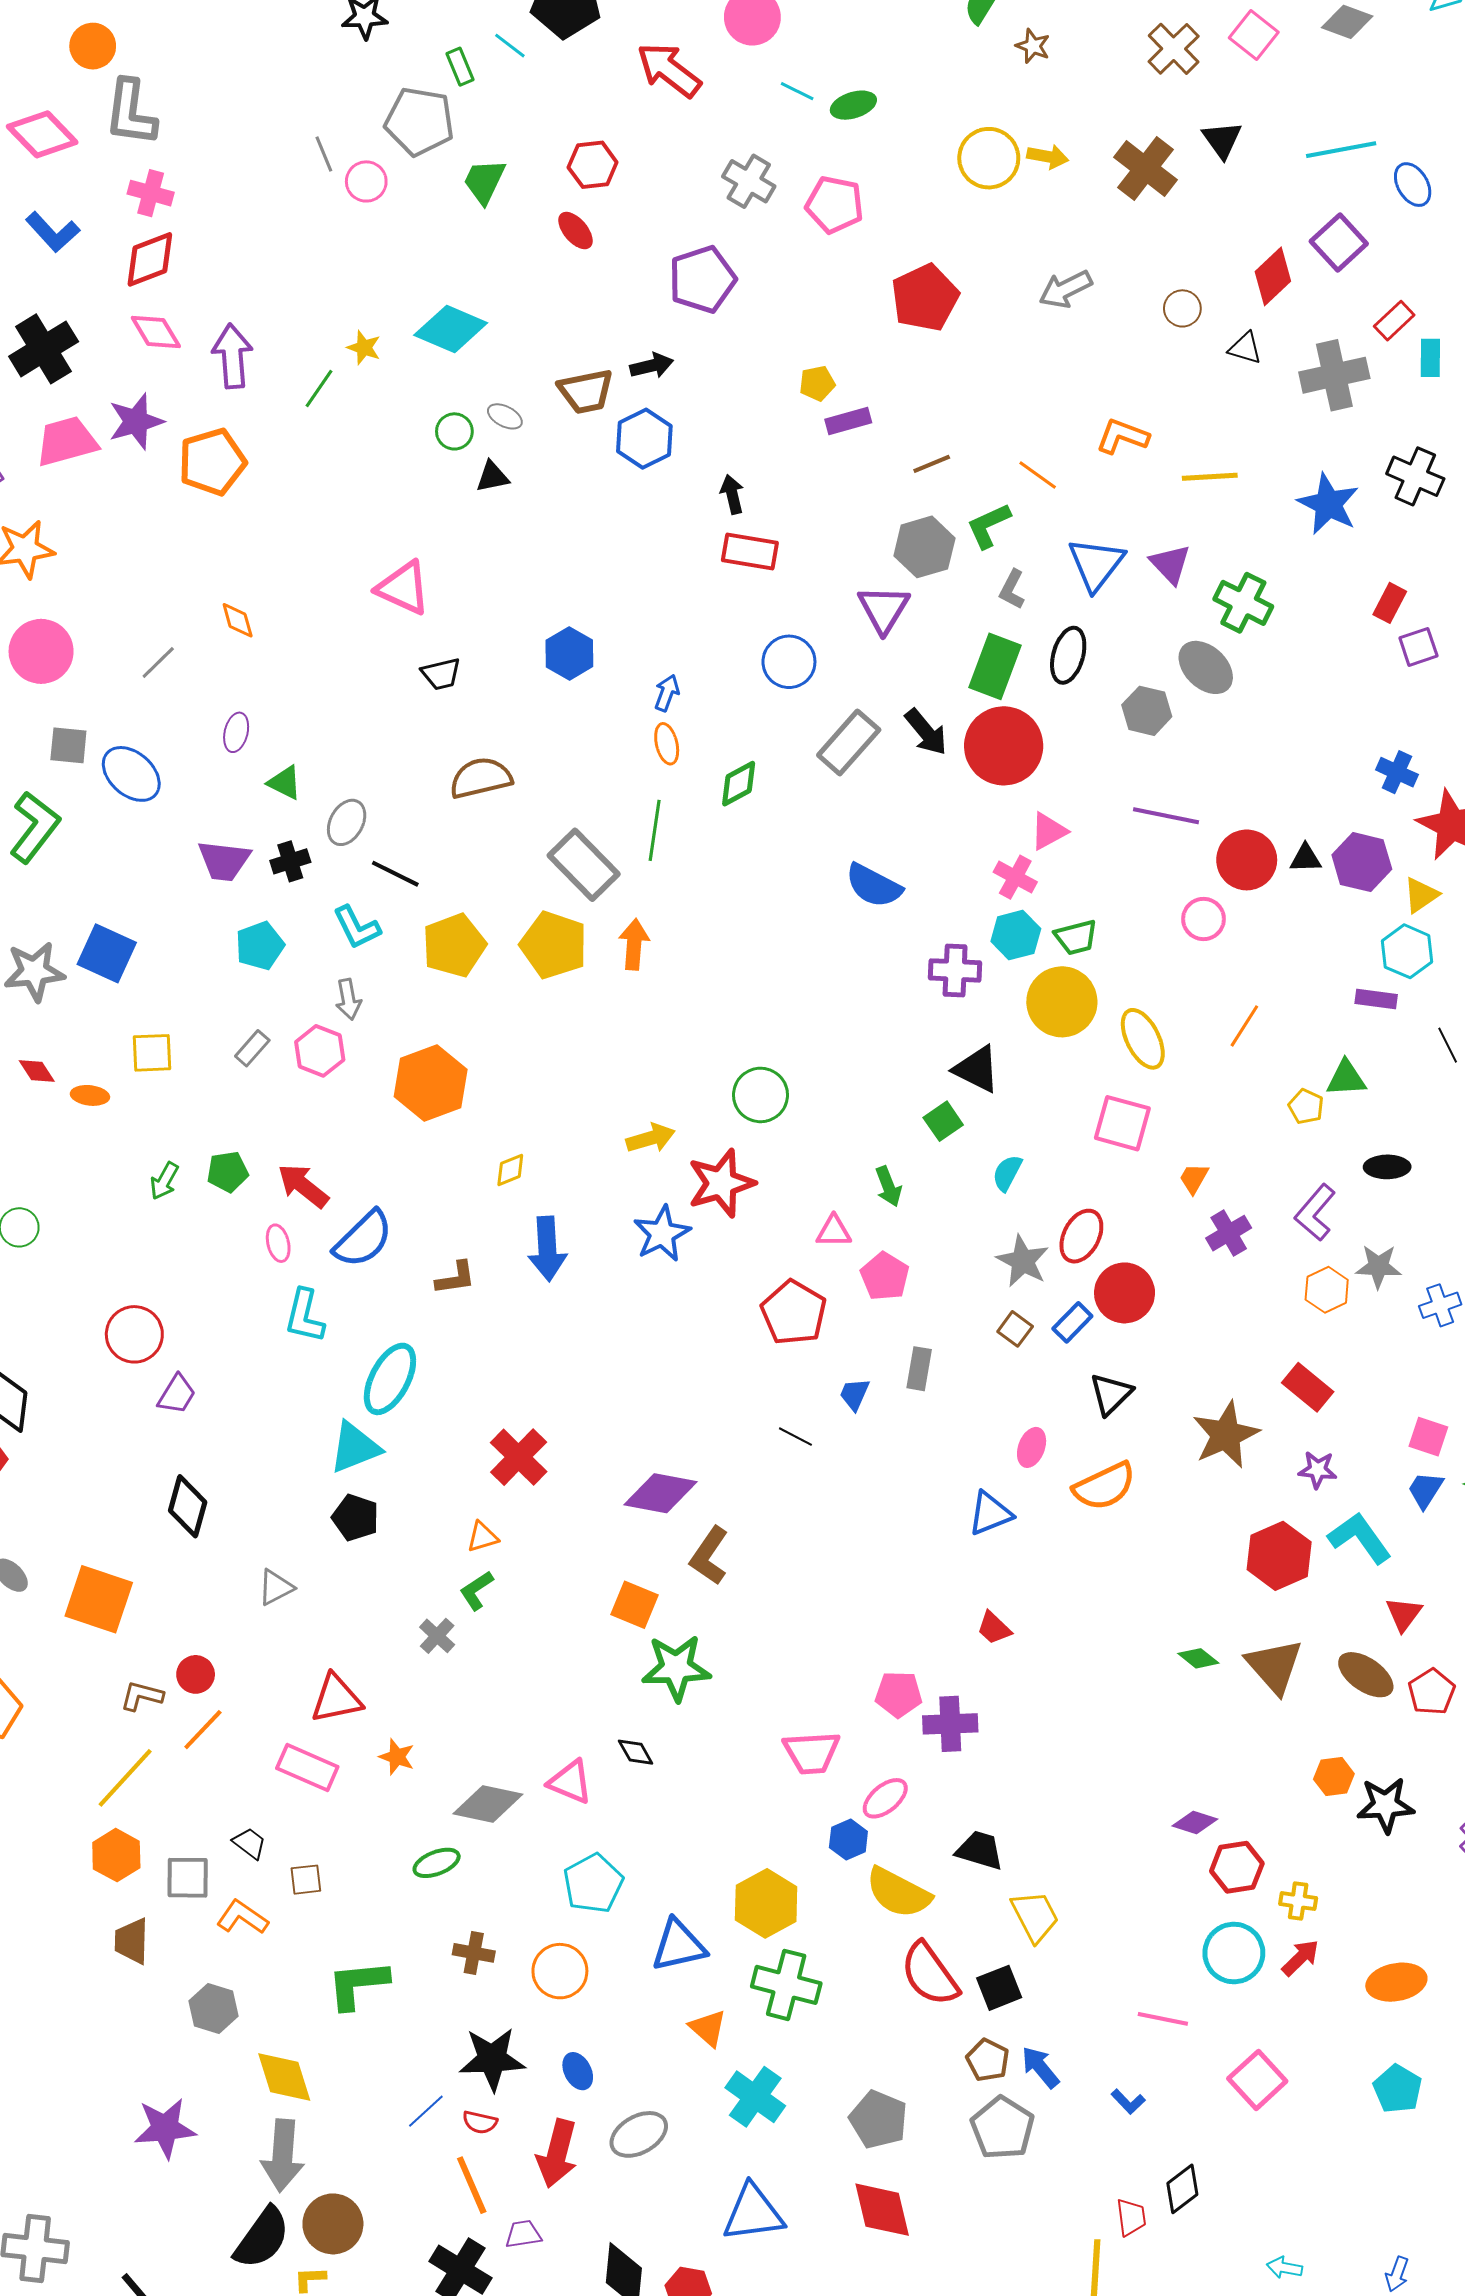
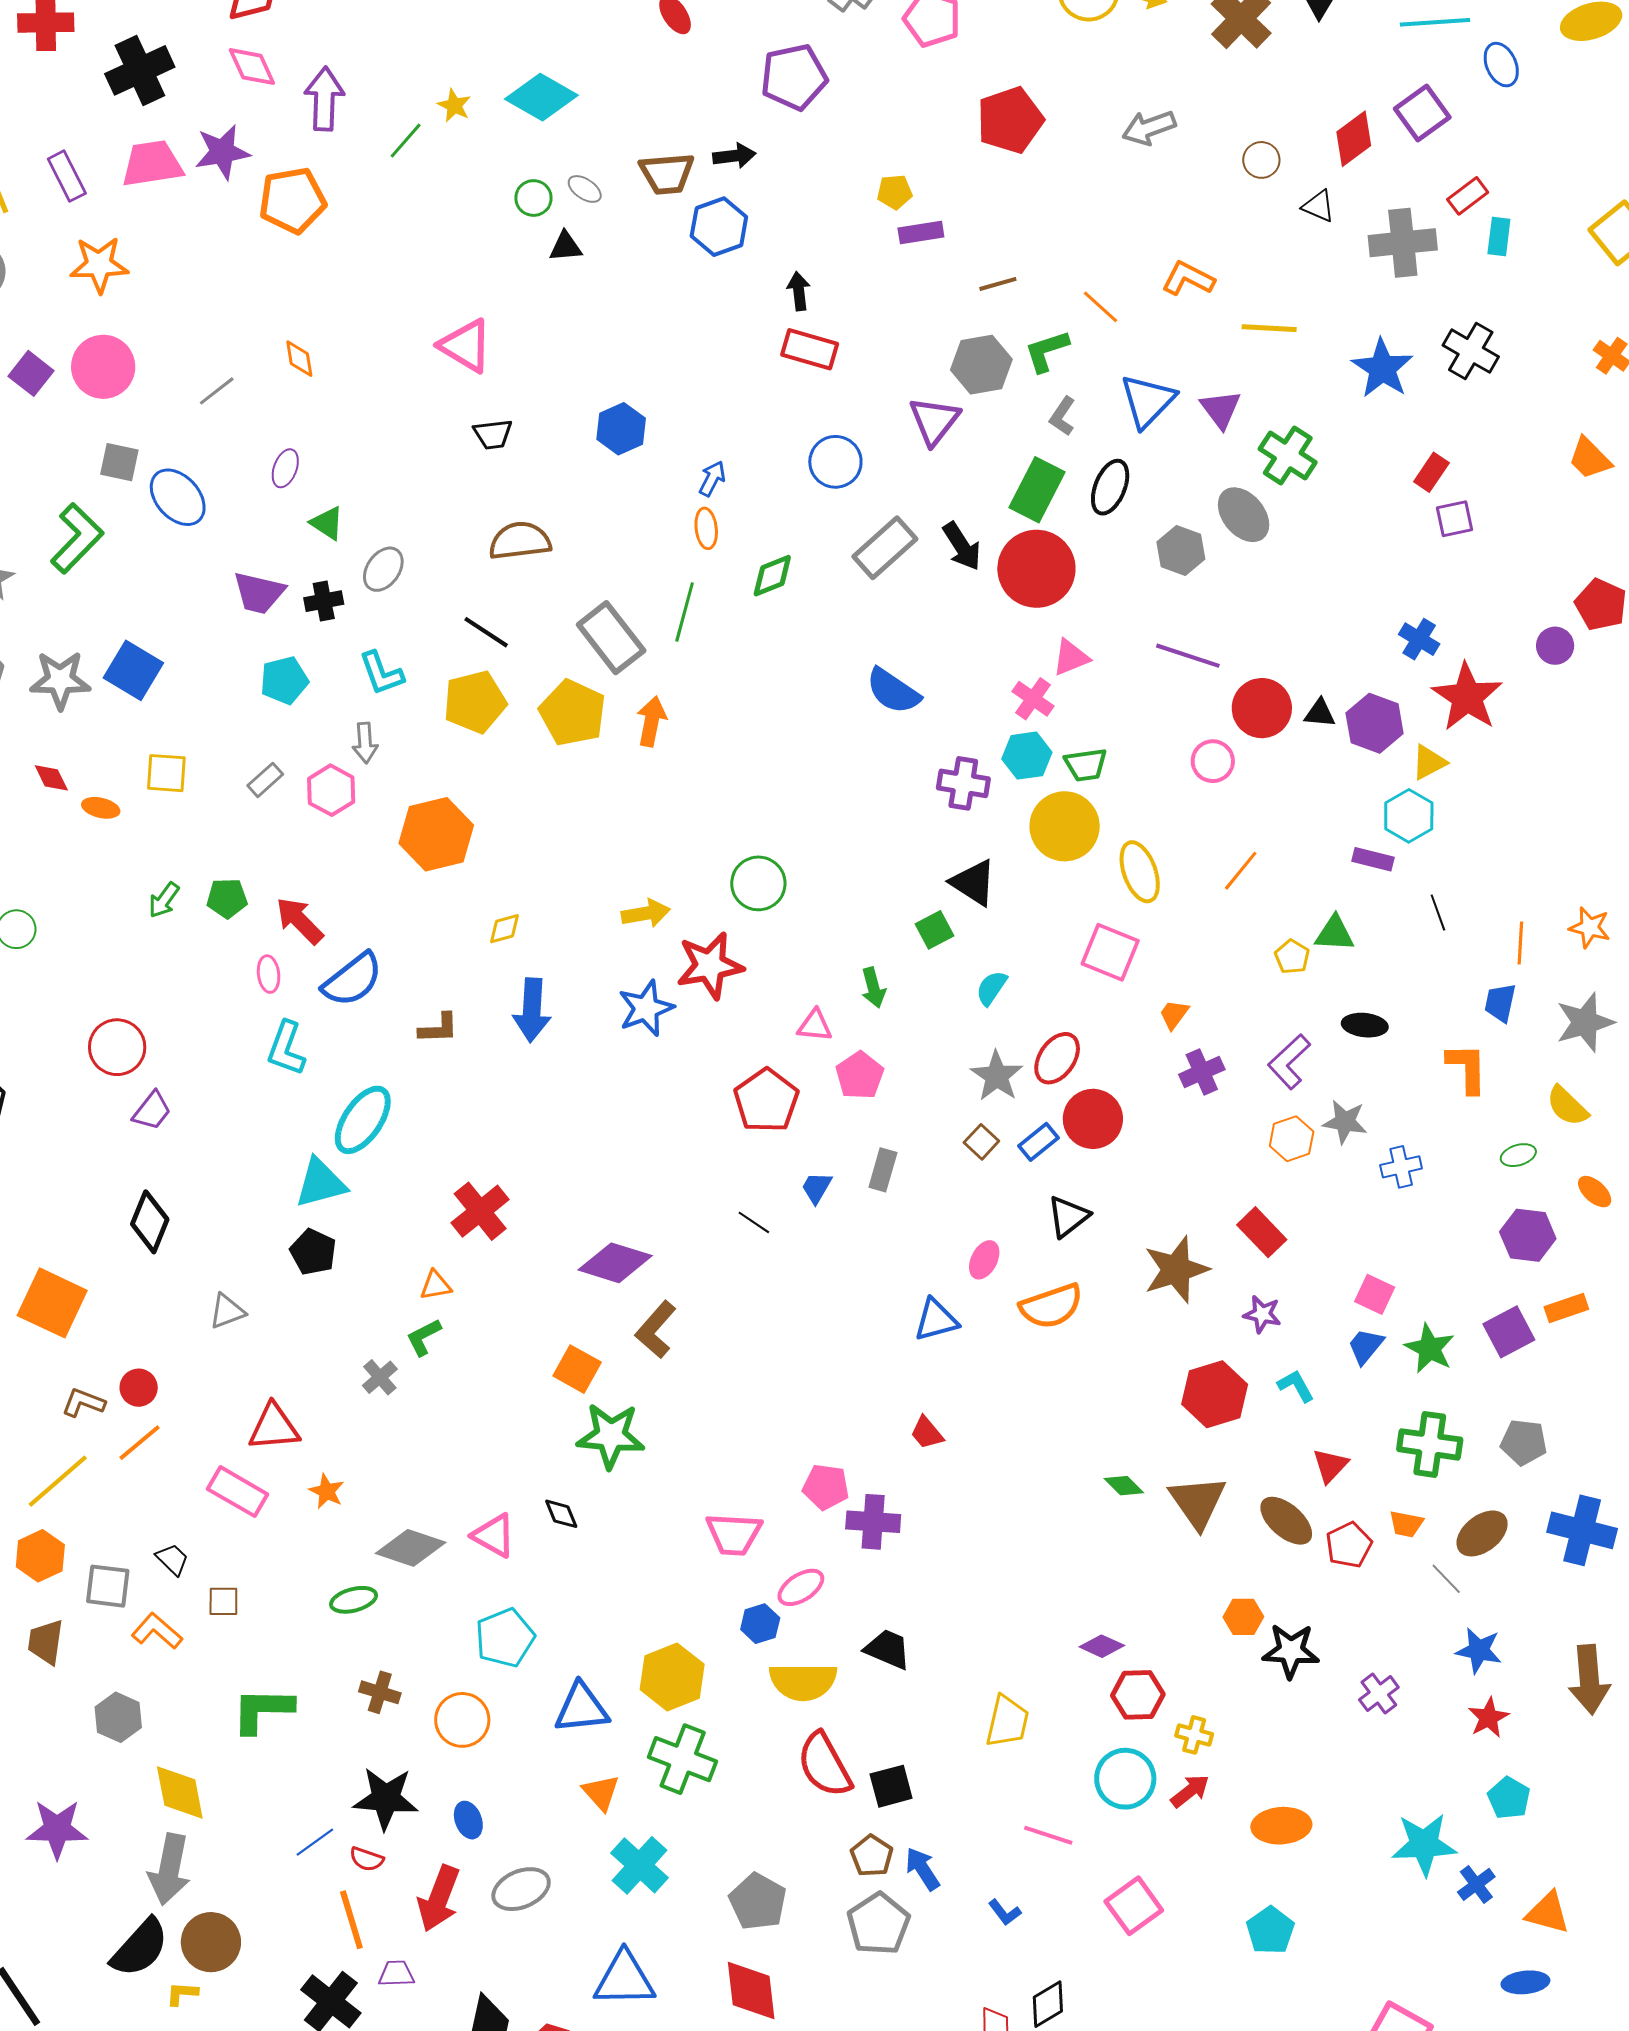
black line: (395, 874) -> (486, 632), moved
cyan L-shape: (1360, 1538) -> (1296, 1386), size x0.6
yellow semicircle: (898, 1893) -> (803, 1681), turned -34
yellow trapezoid: (1035, 1916) -> (1007, 1721), moved, turned 34

